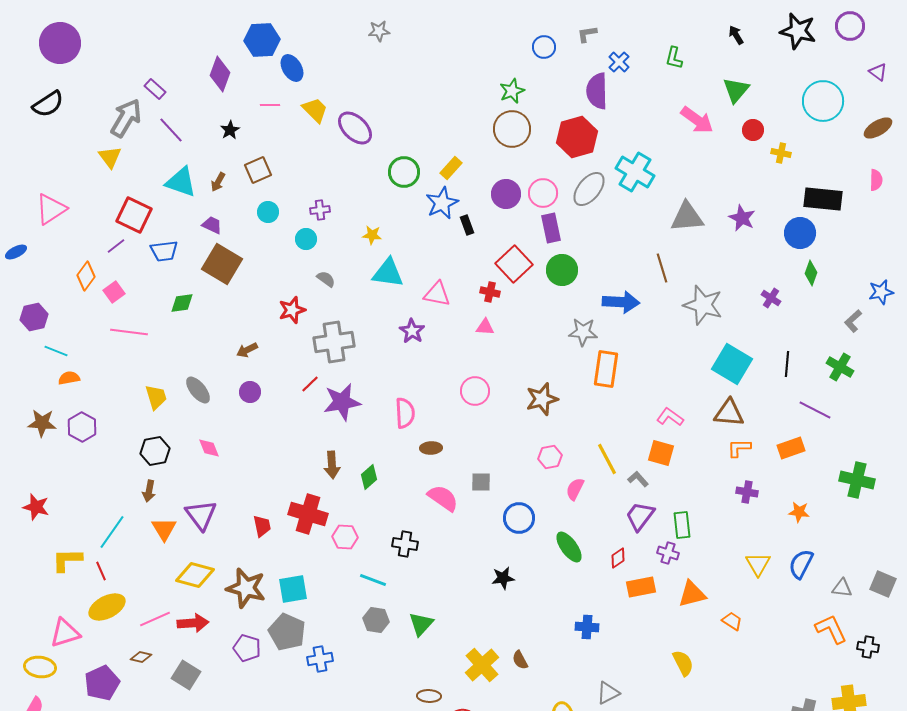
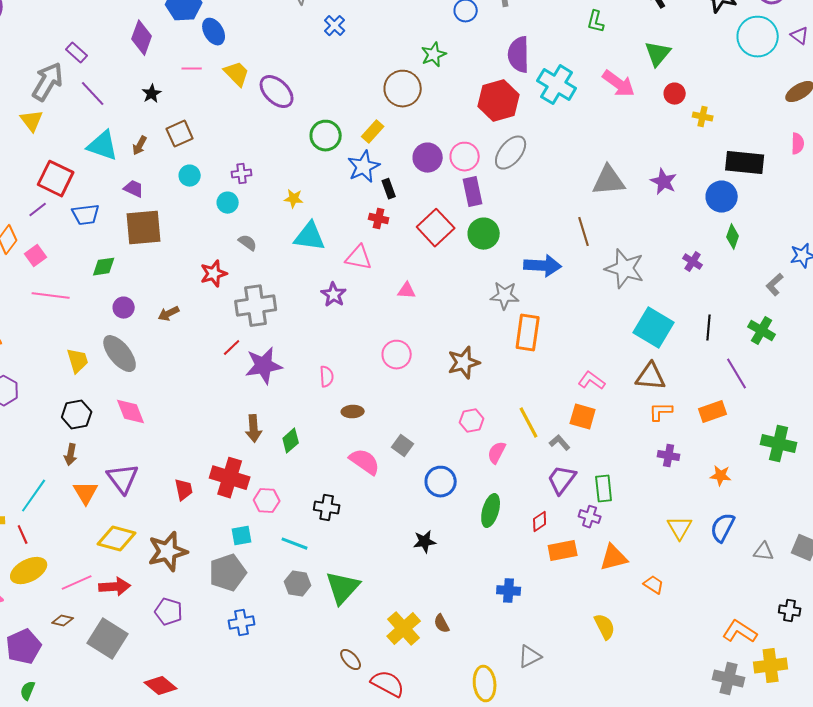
blue cross: (619, 62) -> (335, 26), moved
cyan circle: (823, 101) -> (758, 37), moved
brown circle: (512, 129) -> (403, 89), moved
cyan cross: (635, 172) -> (557, 85), moved
brown square: (222, 264) -> (144, 228), turned -36
red cross: (490, 292) -> (379, 219), moved
gray ellipse: (198, 390) -> (120, 354), size x1.4
purple circle: (250, 392) -> (124, 308), moved
purple line: (815, 410) -> (737, 374), turned 32
pink semicircle: (405, 413) -> (327, 377), size x0.7
pink diamond: (209, 448) -> (131, 412), size x1.4
gray square: (481, 482) -> (403, 446), turned 35
green ellipse: (569, 547) -> (491, 511), turned 52
brown star: (246, 588) -> (168, 552), turned -30
cyan square: (293, 589) -> (242, 536), moved, size x0.7
green triangle: (421, 624) -> (343, 588), size x1.4
orange L-shape: (831, 629) -> (740, 632), moved, turned -32
gray pentagon: (287, 632) -> (228, 573), moved, turned 30
gray square: (186, 675) -> (108, 639), size x1.4
brown ellipse: (429, 696) -> (351, 660), turned 45

